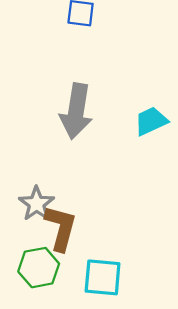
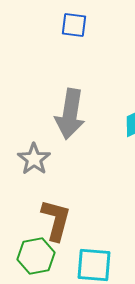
gray star: (37, 204) -> (34, 159), moved

